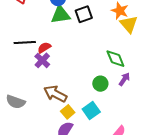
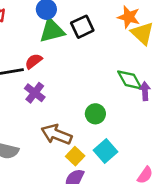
red semicircle: (44, 48) -> (34, 61), moved
purple arrow: (124, 79) -> (145, 91), moved, turned -32
green circle: (100, 84) -> (95, 114), moved

